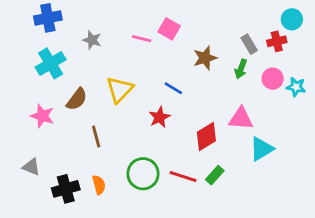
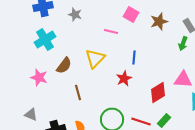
pink line: (142, 39) -> (111, 32), moved
gray star: (92, 40) -> (75, 14), moved
brown star: (205, 58) -> (159, 22), moved
blue line: (173, 88) -> (134, 58), turned 64

